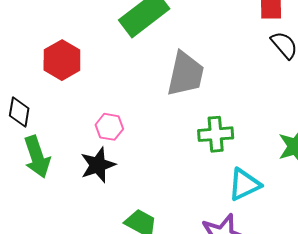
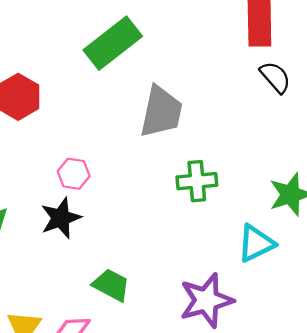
cyan triangle: (244, 184) -> (256, 243), moved

